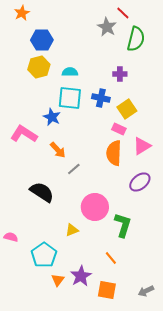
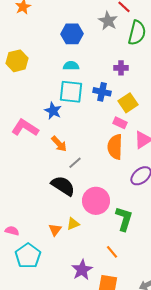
blue hexagon: (42, 40) -> (72, 34), moved
yellow hexagon: (39, 67) -> (17, 61), moved
black semicircle: (42, 192) -> (63, 186), moved
cyan pentagon: (44, 255) -> (28, 256), moved
orange triangle: (58, 280) -> (55, 230), moved

